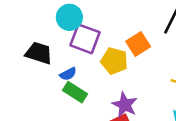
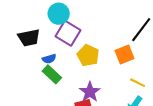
orange square: (138, 44) -> (124, 54), moved
black trapezoid: (39, 53) -> (29, 38), turned 140

